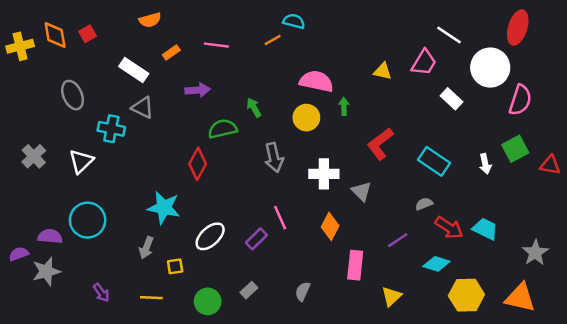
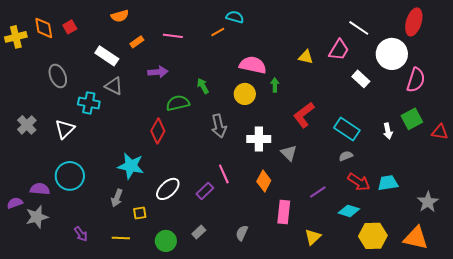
gray semicircle: (424, 204) -> (346, 156), moved
cyan trapezoid: (485, 229) -> (388, 183), turned -35

